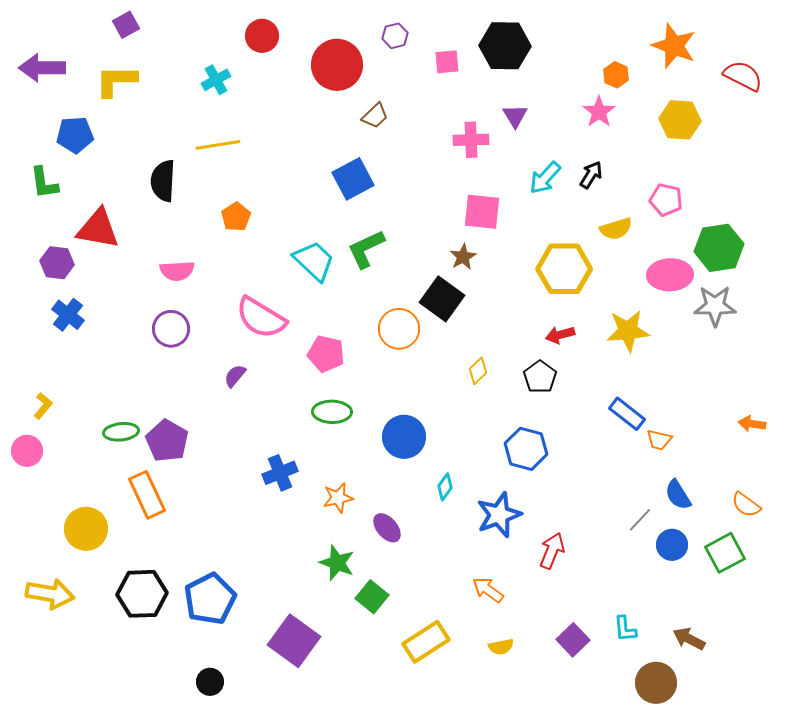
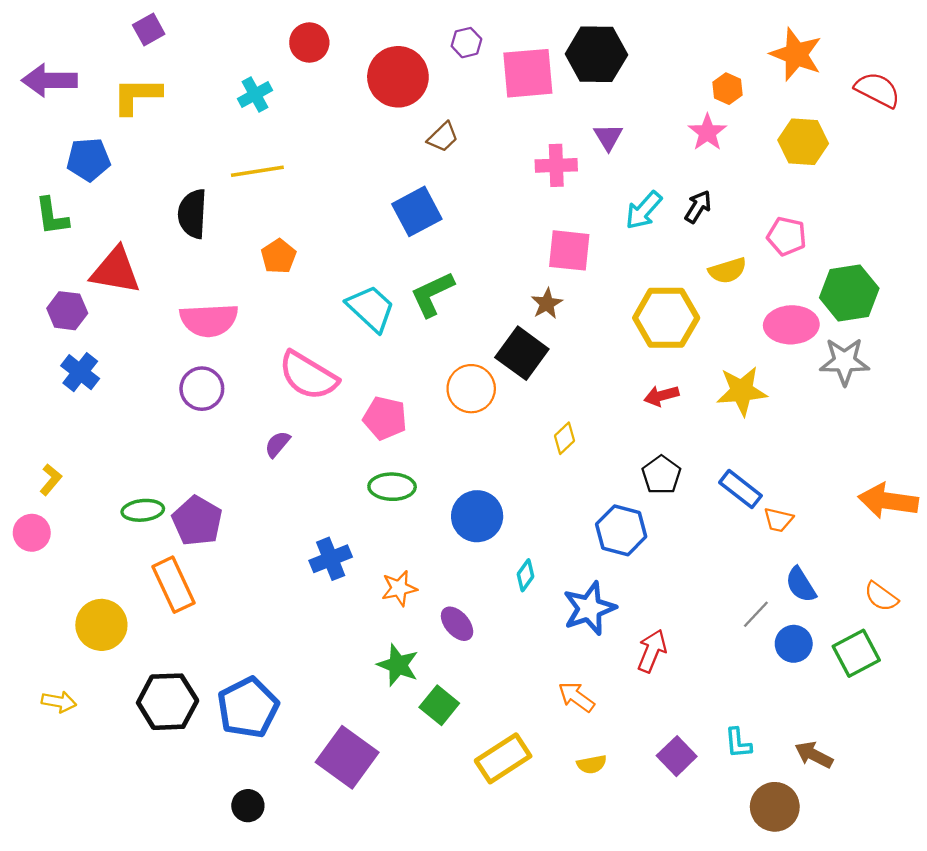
pink square: (447, 62) -> (528, 73), size x1.8
pink semicircle: (177, 271) -> (209, 320), size x1.4
black pentagon: (540, 377) -> (661, 475), moved
orange arrow: (752, 424) -> (888, 501), size x1.8
yellow arrow: (50, 594) -> (59, 702), size x0.6

